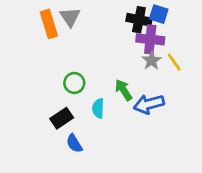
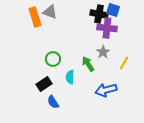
gray triangle: (70, 17) -> (50, 12), turned -35
gray star: (152, 60) -> (103, 52), moved
yellow line: (174, 62) -> (124, 63), moved, turned 64
blue arrow: (149, 104) -> (106, 90), moved

